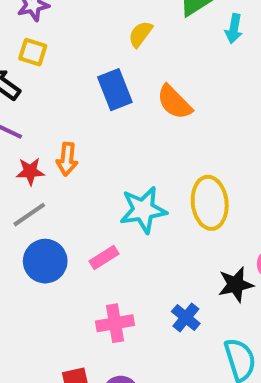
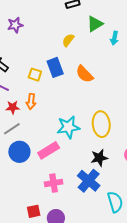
yellow square: (33, 52) -> (35, 75), moved
pink rectangle: (104, 257) -> (49, 150), size x1.5
black star: (236, 285) -> (99, 158), moved
blue cross: (186, 318) -> (89, 181), size x1.6

